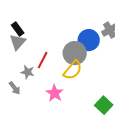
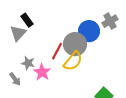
black rectangle: (18, 29) -> (27, 20), moved
red line: (43, 60) -> (57, 51), moved
pink star: (55, 93) -> (42, 72), moved

